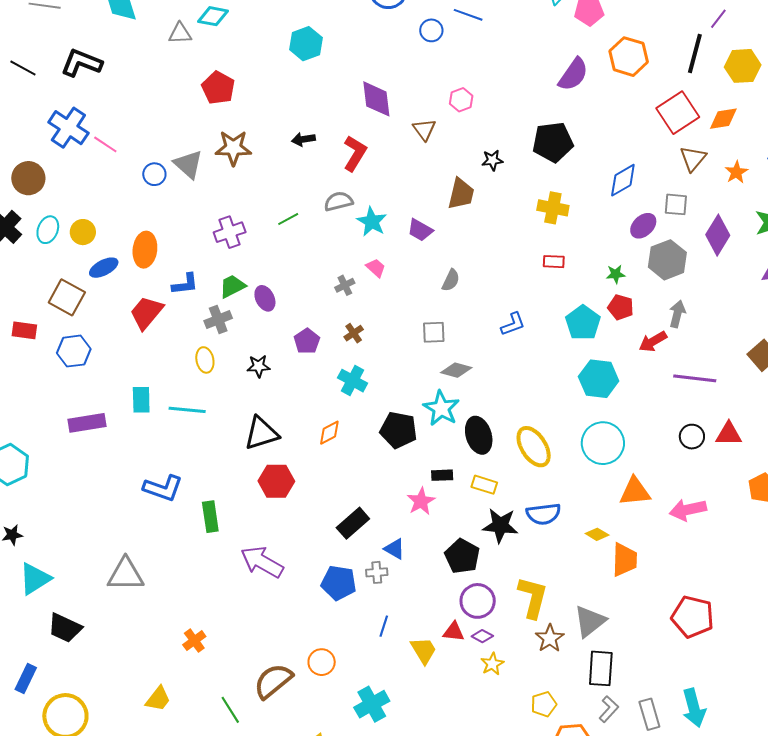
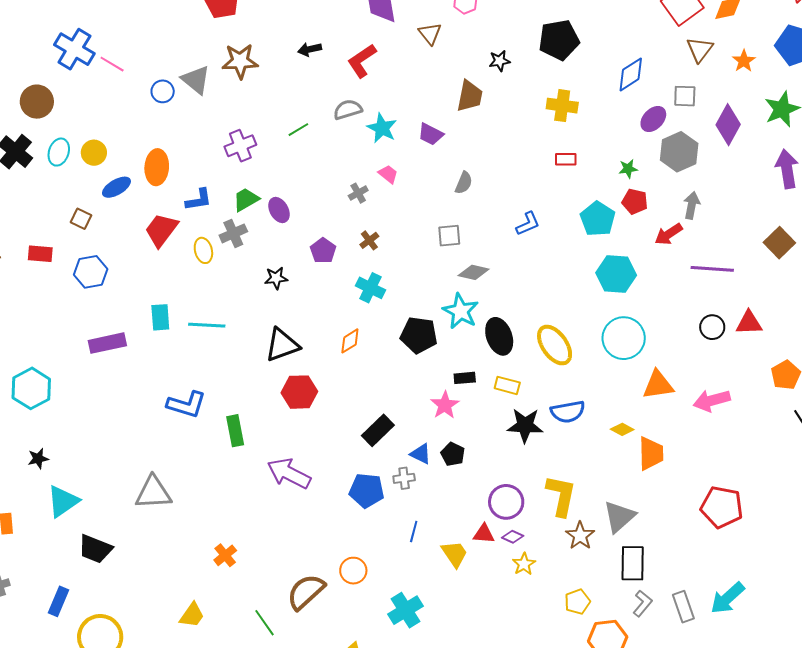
red L-shape: (355, 153) -> (362, 61), turned -153
brown square: (67, 297) -> (81, 219), size x0.6
yellow ellipse: (205, 360) -> (203, 250), moved
black pentagon: (462, 556) -> (453, 454), moved, size x0.7
cyan arrow: (694, 708) -> (727, 598), turned 66

